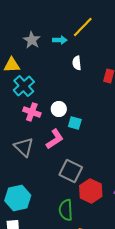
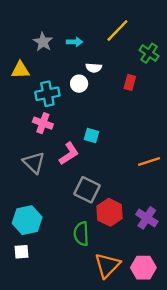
yellow line: (83, 27) -> (117, 31), moved
white semicircle: (77, 63) -> (94, 68), turned -80
cyan cross: (24, 86) -> (47, 94), moved, turned 30
white circle: (59, 109) -> (79, 84), moved

